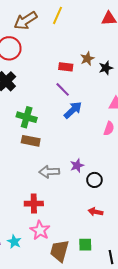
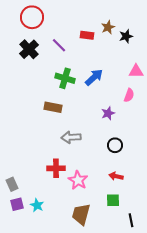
purple line: (63, 89) -> (59, 45), moved
green cross: (27, 117) -> (65, 78), moved
purple star: (77, 166) -> (108, 113), moved
pink star: (40, 230) -> (78, 180), moved
green square: (85, 245) -> (113, 200), moved

